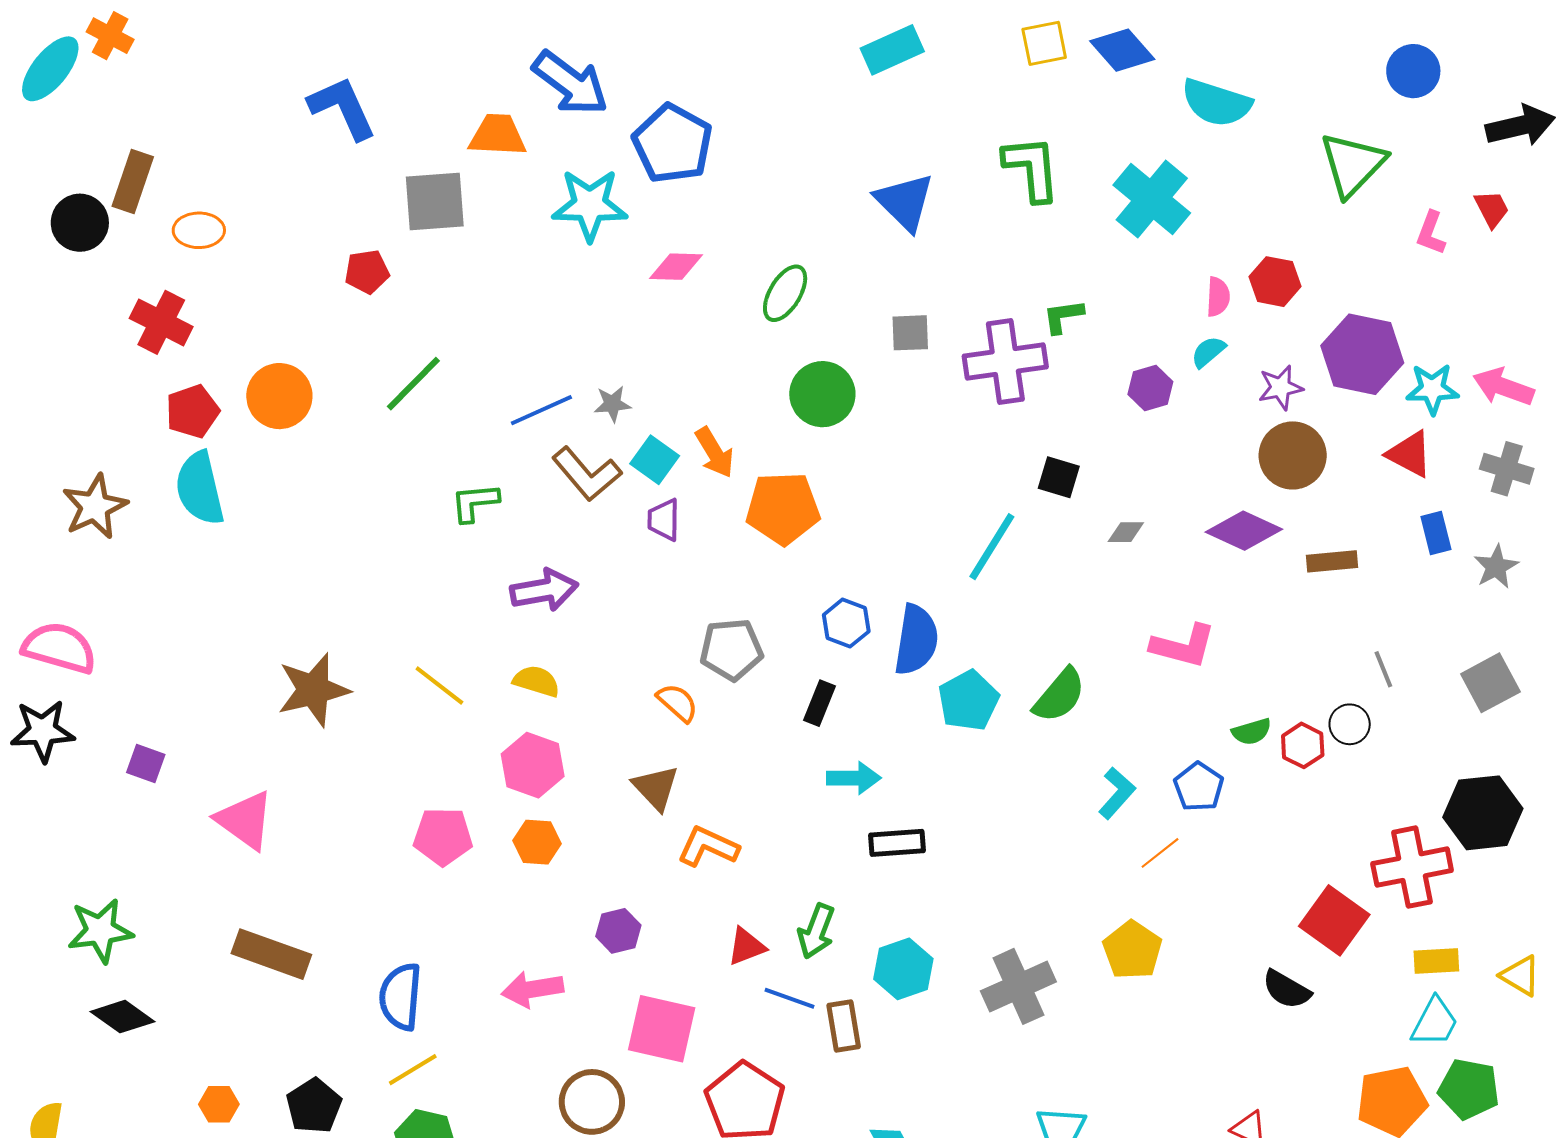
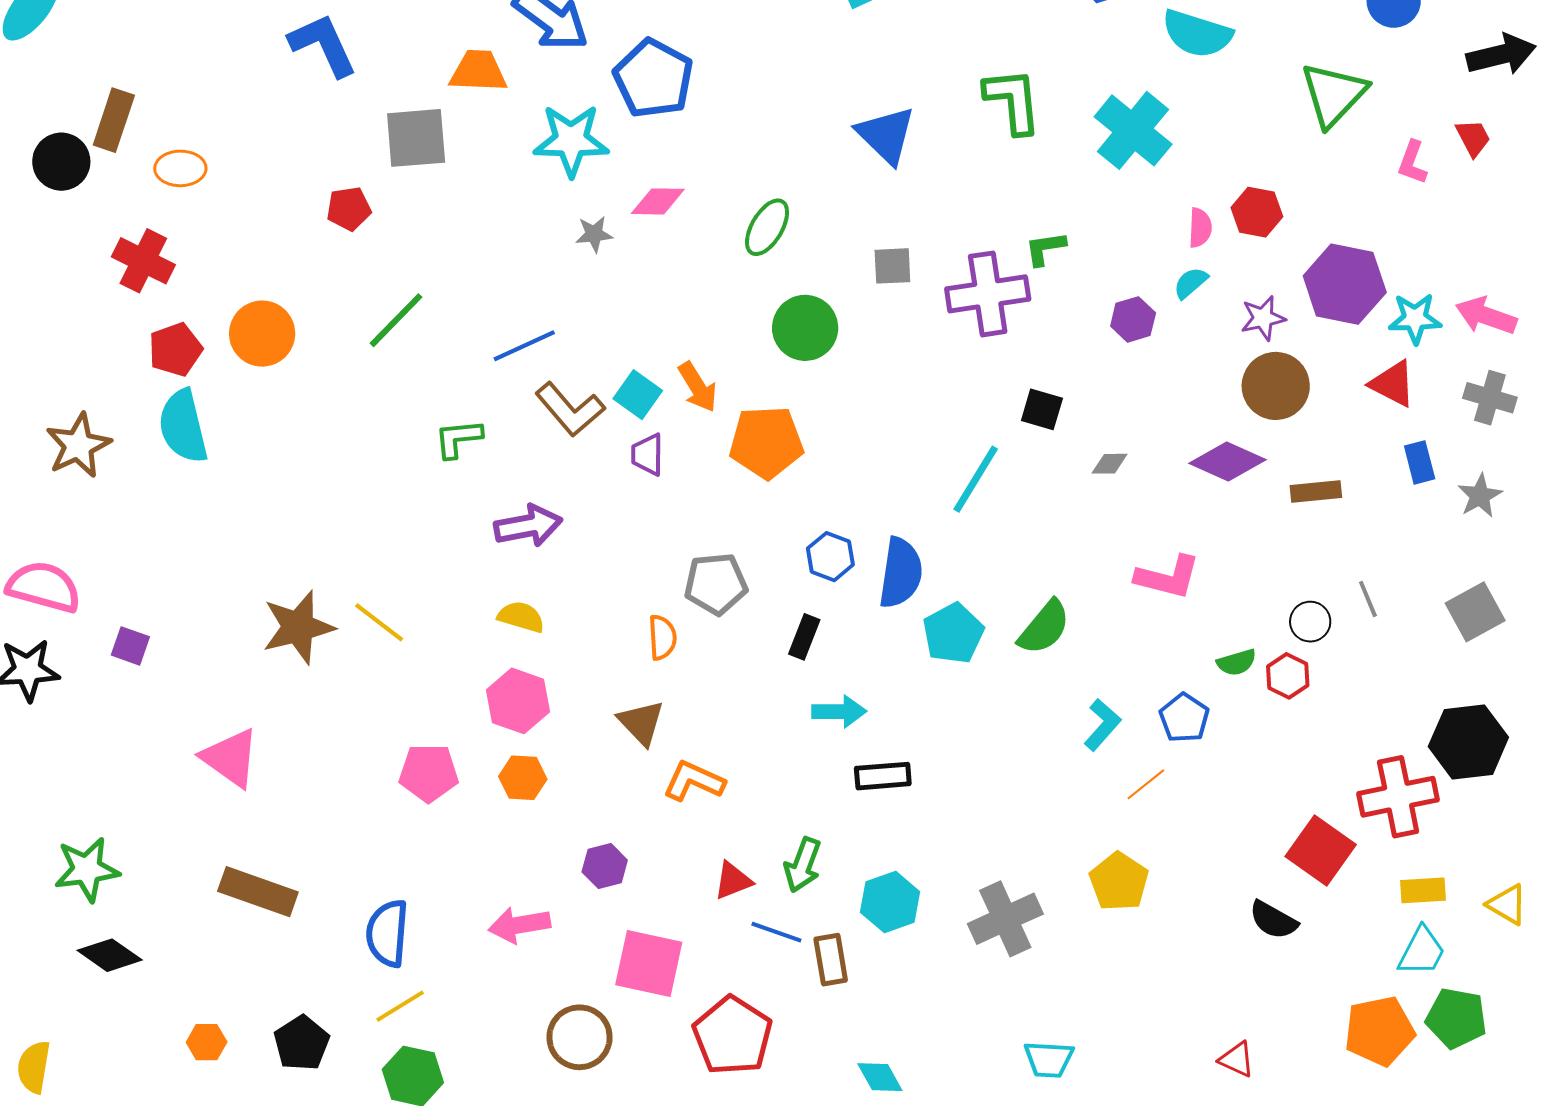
gray star: (612, 404) -> (594, 234), moved
yellow line: (439, 685) -> (379, 622), moved
orange semicircle: (677, 703) -> (662, 637), turned 45
black circle: (1350, 724) -> (1310, 622), moved
purple square: (146, 763) -> (130, 646), moved

